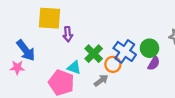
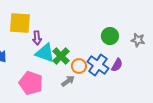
green circle: (149, 48) -> (110, 36), moved
blue cross: (125, 51) -> (98, 65), moved
cyan triangle: (74, 68) -> (45, 53), moved, size x1.5

